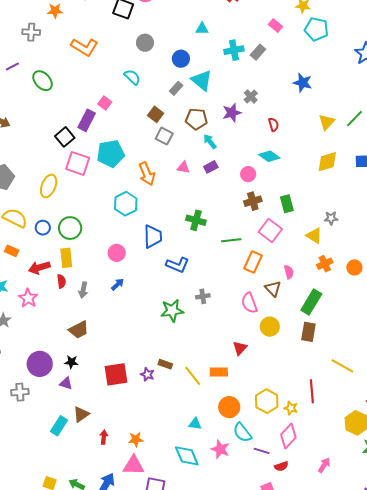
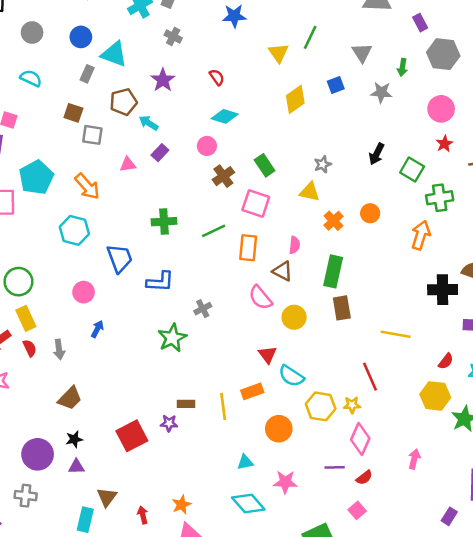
gray cross: (251, 96) -> (173, 36), moved
pink semicircle: (289, 272) -> (295, 245), turned 40
yellow line: (193, 376) -> (223, 406), turned 50
gray cross: (20, 392) -> (26, 496), turned 30
cyan semicircle: (242, 433) -> (291, 376), moved

